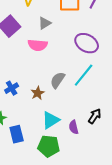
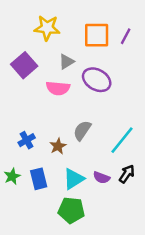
purple ellipse: (87, 43) -> (97, 80), moved
cyan line: (84, 75) -> (122, 140), moved
purple semicircle: (74, 127) -> (101, 178), moved, turned -56
blue rectangle: (17, 134) -> (39, 179), moved

